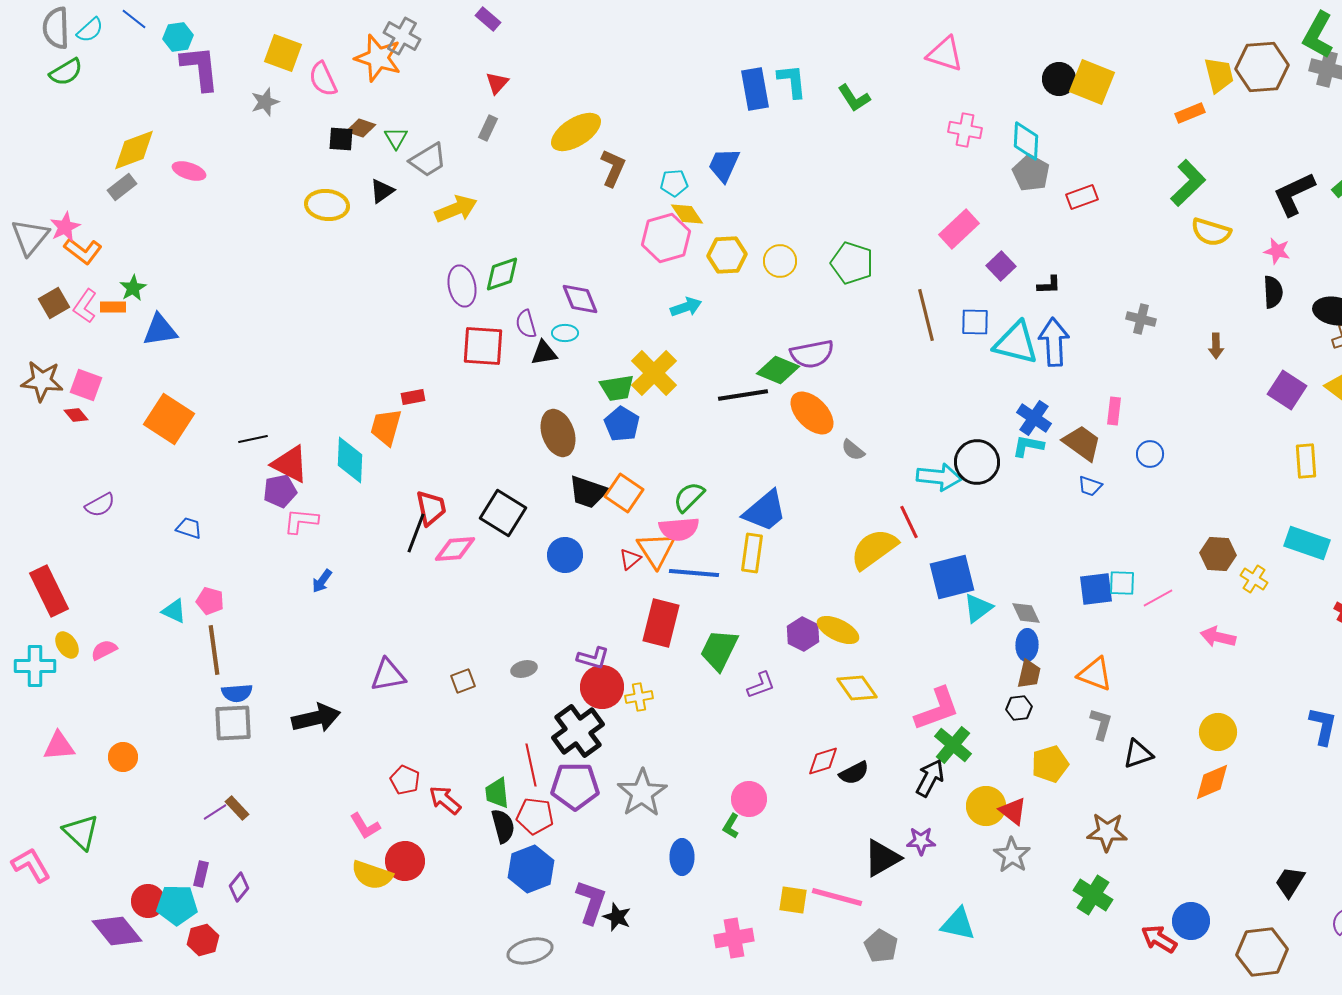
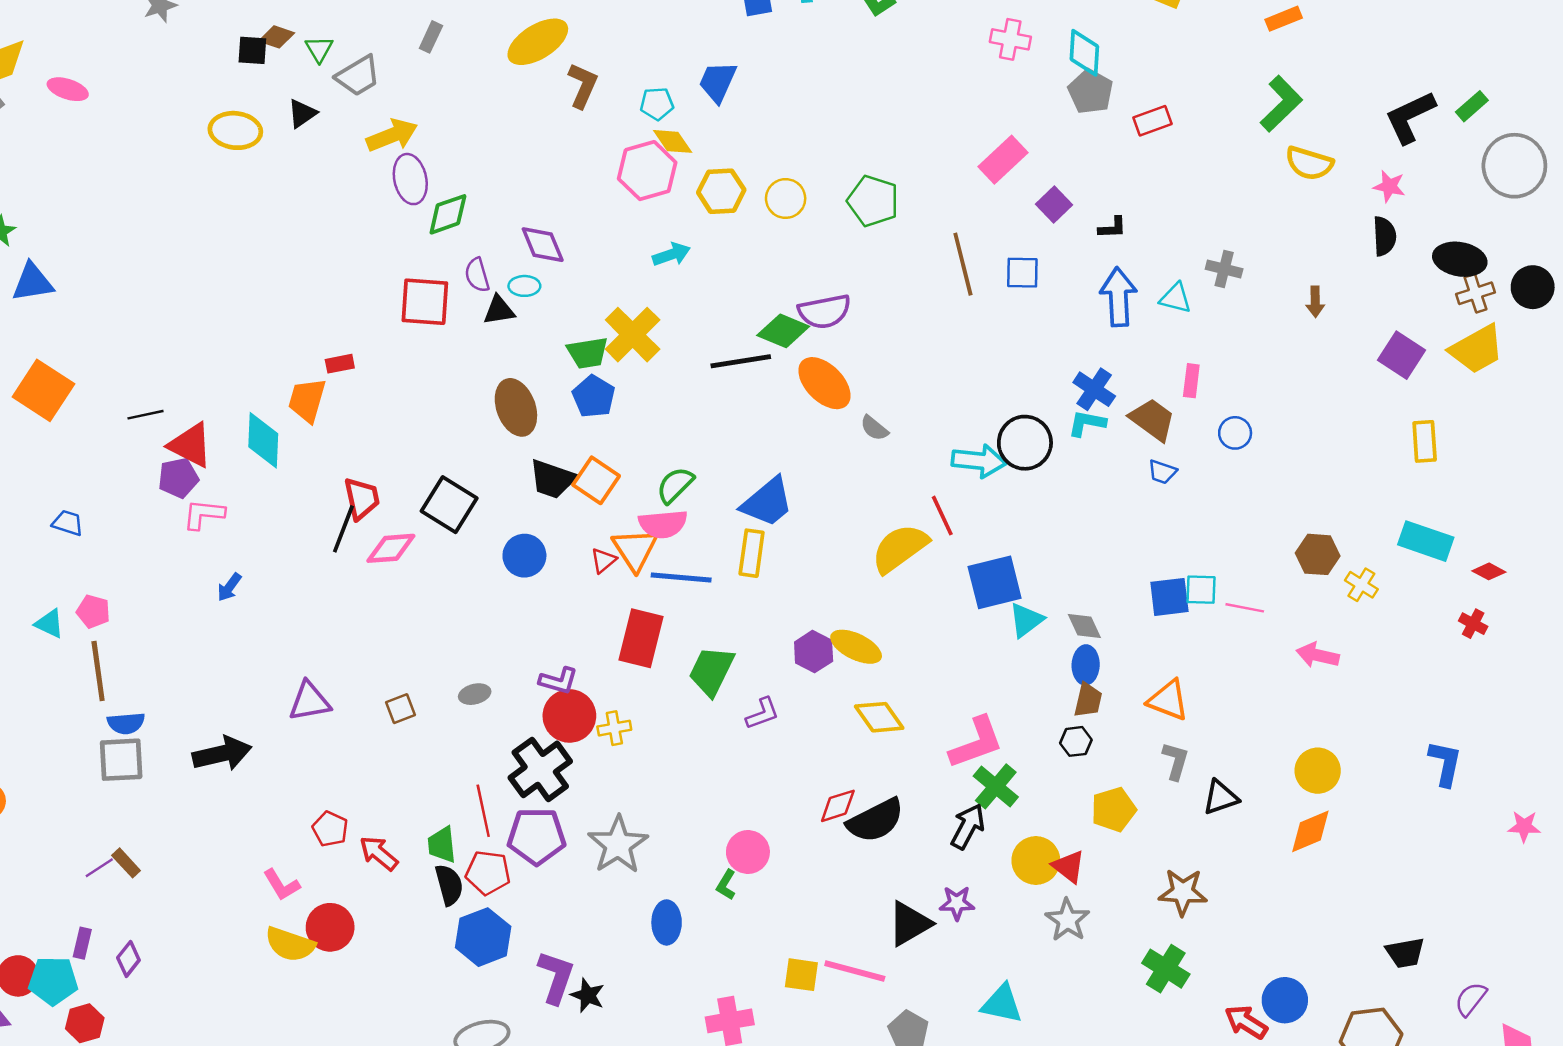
purple ellipse: (462, 286) -> (410, 179), moved
cyan triangle: (1016, 343) -> (1176, 298), moved, size x0.6
pink line: (1158, 598) -> (1245, 608), turned 40
black semicircle: (854, 773) -> (875, 820), size x1.6
black trapezoid: (1290, 882) -> (1405, 953), turned -132

